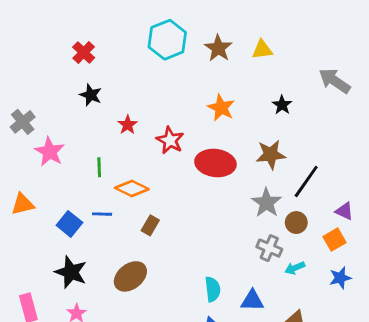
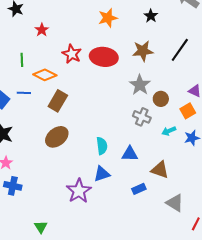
orange star: (221, 108) -> (108, 18), turned 30
red star: (170, 140) -> (72, 54), moved
black line: (306, 181) -> (180, 50), moved
brown rectangle: (150, 225) -> (58, 101), size x1.5
cyan arrow: (295, 268) -> (169, 131), moved
brown ellipse: (130, 276) -> (57, 137), moved

